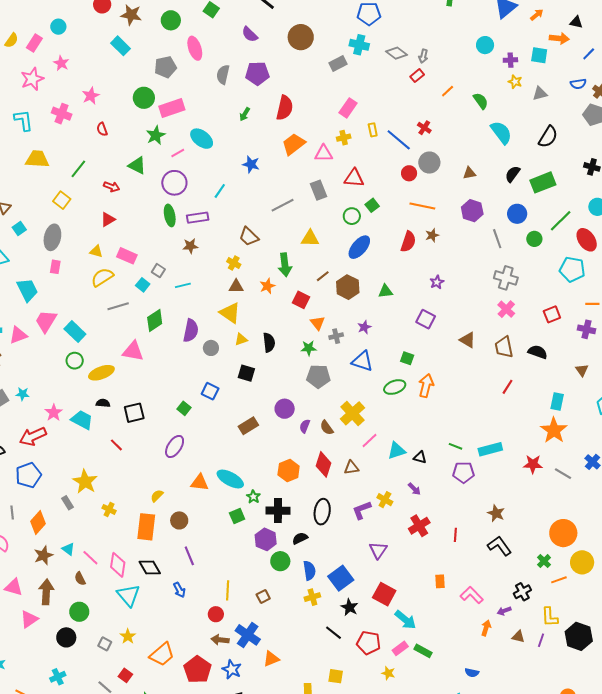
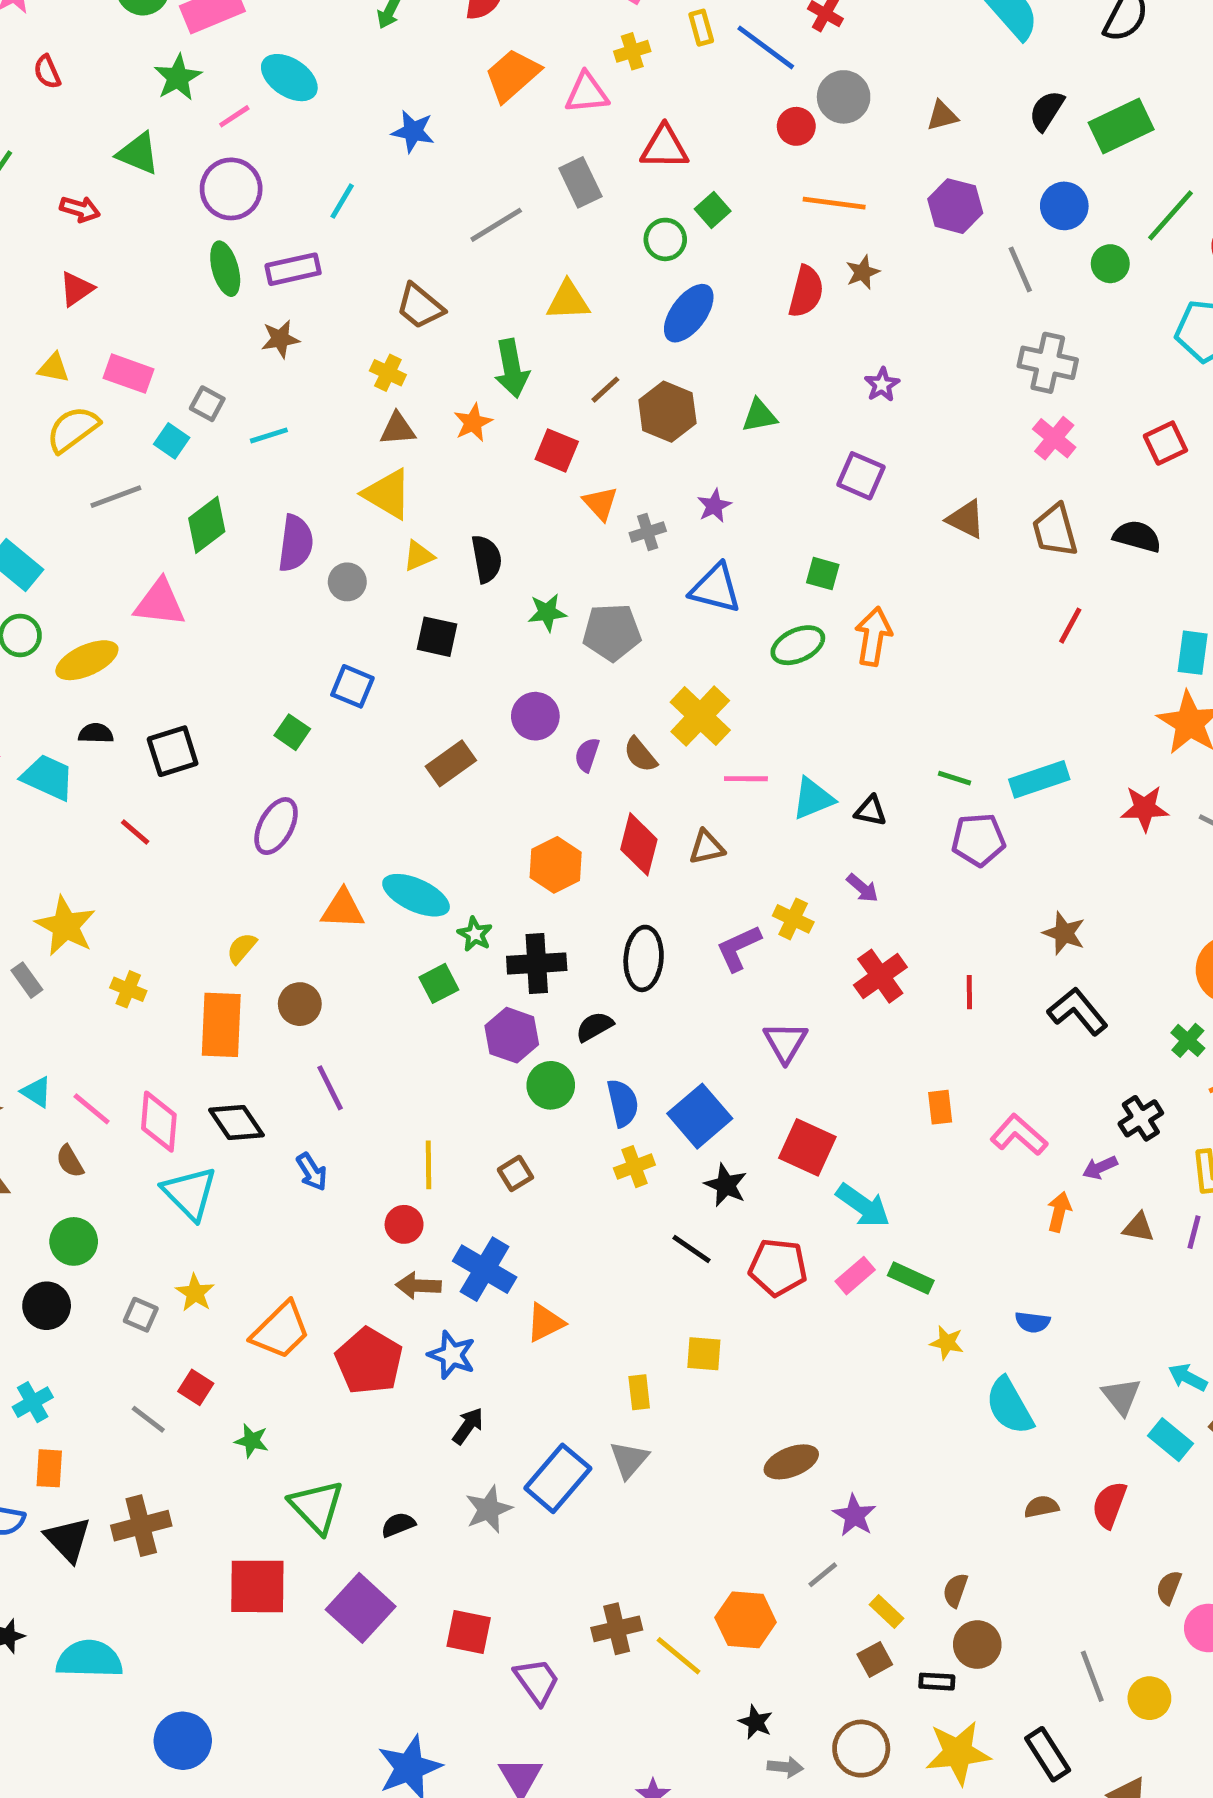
green star: (309, 348) -> (547, 612), moved
pink line: (370, 441) -> (746, 779), turned 48
yellow star: (388, 673) -> (947, 1343), moved

